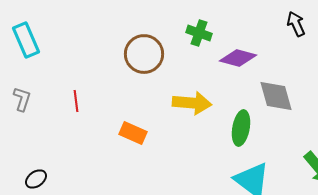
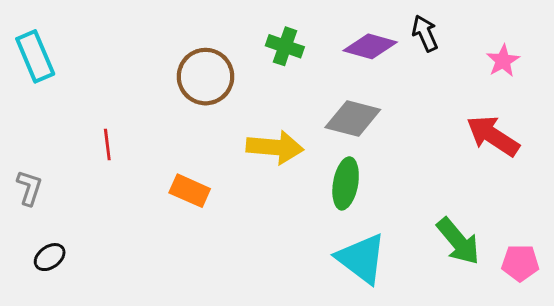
purple diamond: (238, 58) -> (370, 46), moved
gray diamond: (276, 96) -> (353, 118), moved, turned -60
gray L-shape: (22, 99) -> (29, 188), moved

